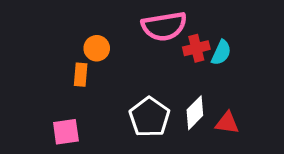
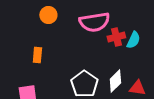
orange circle: (97, 48) -> (48, 15), moved

